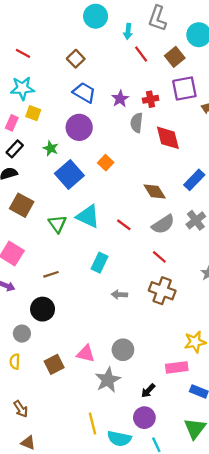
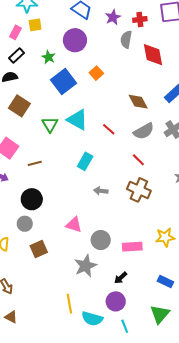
yellow square: (33, 113) -> (35, 25), turned -32
brown line: (51, 274) -> (35, 163), moved
gray circle: (22, 334) -> (25, 224), moved
pink triangle: (86, 354) -> (74, 225), moved
pink rectangle: (177, 367) -> (132, 247), moved

